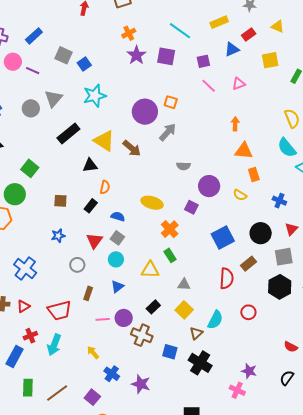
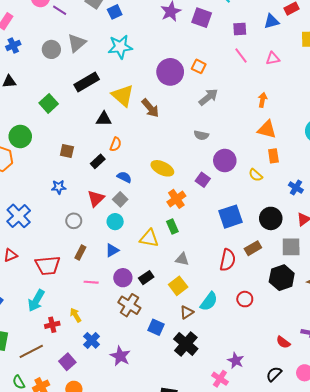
gray arrow: (168, 132) -> (208, 97), moved
green square: (30, 168) -> (49, 103), moved
purple circle: (124, 318) -> (123, 278), moved
red cross: (30, 336) -> (52, 325), moved

